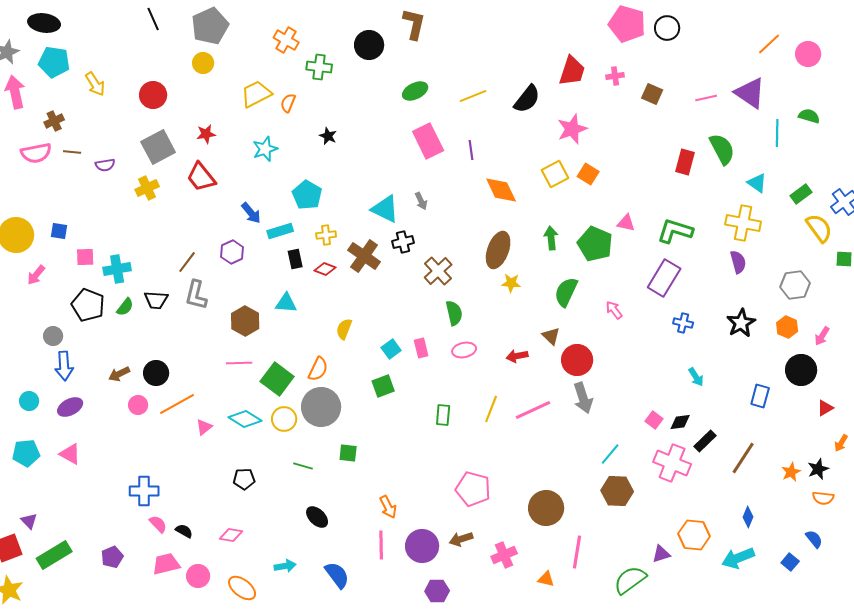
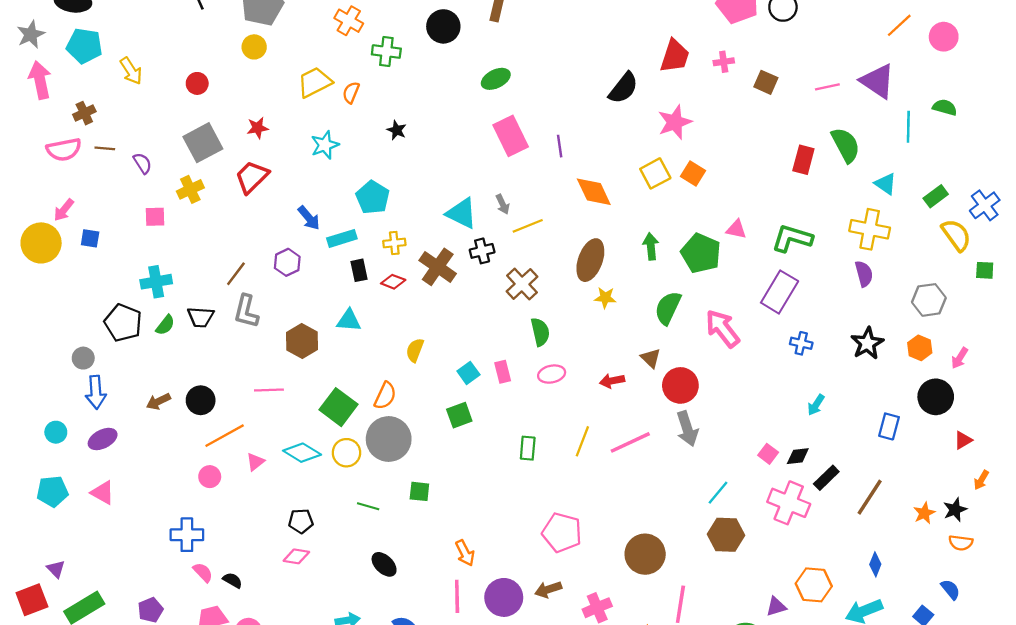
red circle: (153, 95) -> (197, 83), size x0.7
yellow line: (473, 96) -> (528, 226), moved
purple semicircle: (105, 165) -> (142, 163), turned -114
red trapezoid: (201, 177) -> (252, 177), turned 84
pink square: (85, 257) -> (155, 217), moved
pink arrow: (36, 275) -> (64, 210), moved
pink arrow: (614, 310) -> (723, 328), size x1.8
pink line: (239, 363) -> (269, 390), moved
cyan arrow: (696, 377) -> (816, 405), turned 66
pink circle: (138, 405) -> (210, 477), moved
pink diamond: (231, 535) -> (296, 556), moved

